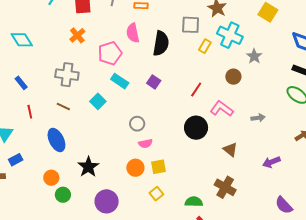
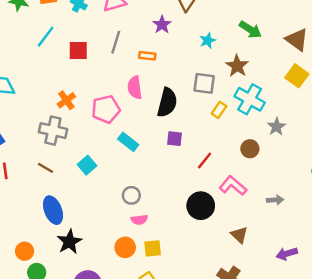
orange cross: (77, 35) -> (66, 100), moved
cyan rectangle: (120, 81) -> (128, 142), moved
purple square: (154, 82) -> (174, 139), moved, turned -32
blue ellipse: (56, 140) -> (53, 210), moved

